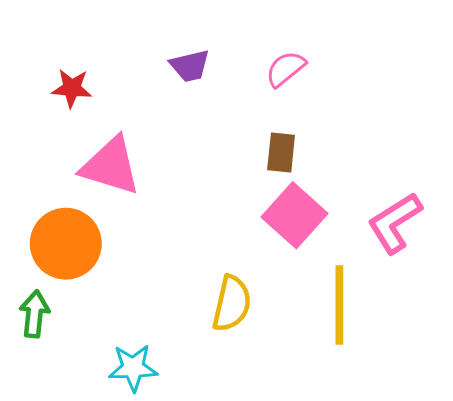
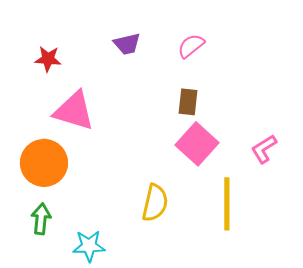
pink L-shape: (395, 223) -> (264, 149), size x0.7
green arrow: (34, 314) -> (41, 219), moved

